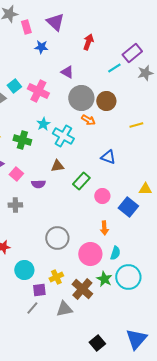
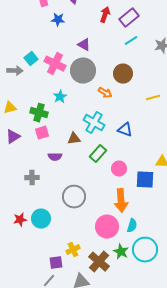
purple rectangle: (132, 53) -> (129, 18), moved
gray circle: (81, 98) -> (83, 71), moved
cyan cross: (63, 136) -> (94, 123), moved
pink square: (16, 174) -> (42, 133), moved, turned 32
blue square: (128, 207) -> (145, 180), turned -36
orange arrow: (104, 228) -> (121, 201), size x1.6
gray circle: (57, 238) -> (74, 197), moved
cyan circle: (24, 270) -> (41, 219), moved

